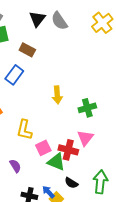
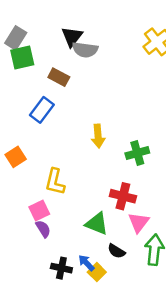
gray semicircle: (59, 21) -> (85, 50), moved, turned -48
pink triangle: (85, 138) -> (139, 222), moved
pink square: (43, 148) -> (39, 211), moved
red cross: (68, 150) -> (123, 196), moved

